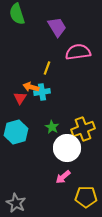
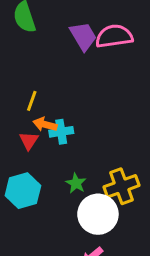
pink semicircle: (78, 52) -> (114, 36), moved
yellow line: (47, 68) -> (32, 101), moved

